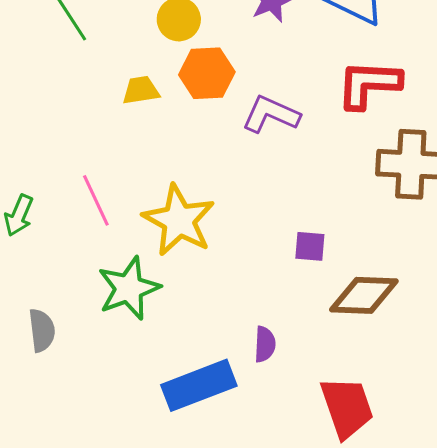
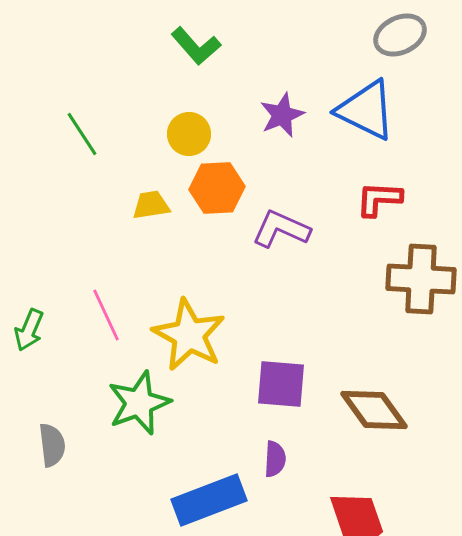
red L-shape: (369, 84) -> (379, 199), size x0.7
purple square: (310, 246) -> (281, 384), moved, size x1.6
brown diamond: (364, 295) -> (374, 410), turned 52

